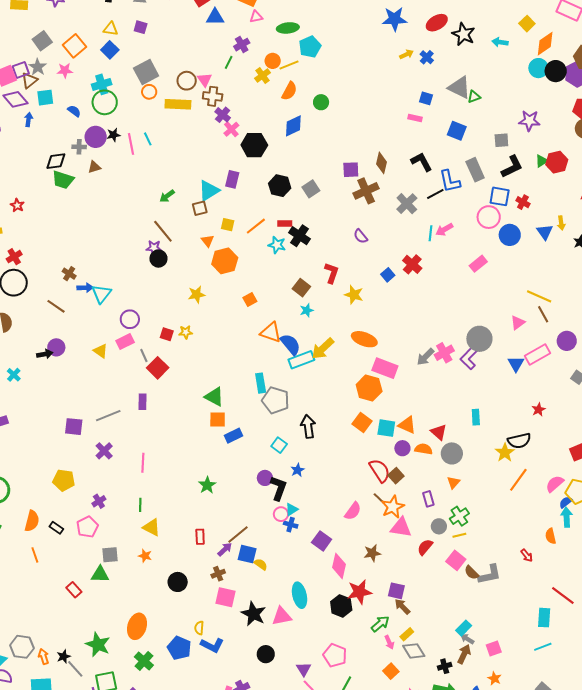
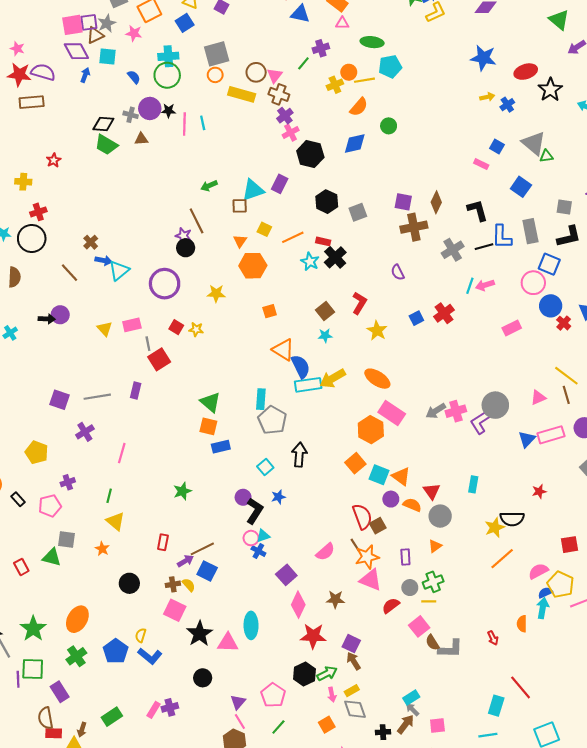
red cross: (523, 202) -> (564, 323), moved
purple circle: (130, 319) -> (165, 284), moved, size x1.5
yellow semicircle: (261, 564) -> (189, 585), moved
black hexagon: (341, 606) -> (305, 674), moved

